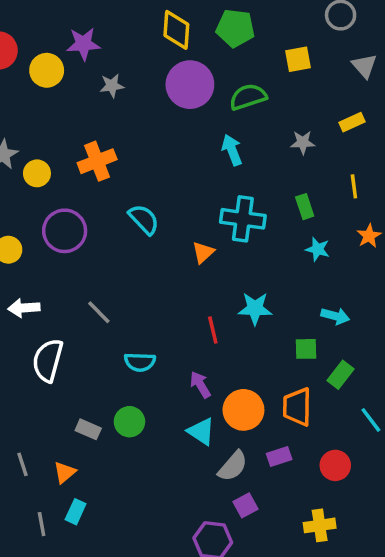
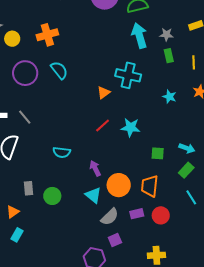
cyan arrow: (232, 150) -> (139, 36), moved, size x1.4
green rectangle: (305, 207) -> (169, 56), moved
cyan semicircle: (144, 219) -> (59, 70), moved
gray line: (99, 312) -> (25, 117), moved
cyan arrow: (335, 316) -> (187, 148), moved
red line: (213, 330) -> (103, 126), moved, turned 56
green rectangle: (340, 375) -> (186, 170), moved
green circle: (129, 422) -> (52, 196), moved
gray rectangle: (88, 429) -> (29, 188), turned 56
red circle: (335, 465) -> (161, 215), moved

